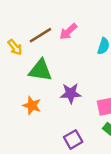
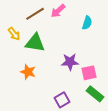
yellow arrow: (15, 47) -> (14, 34), moved
purple star: (71, 93) -> (70, 62), moved

